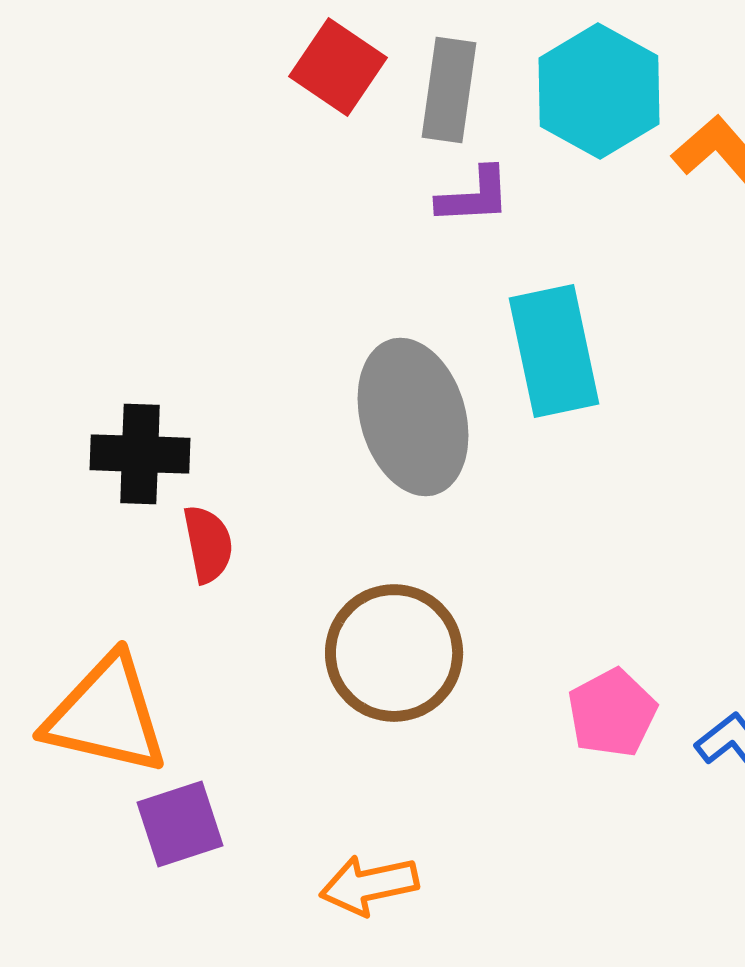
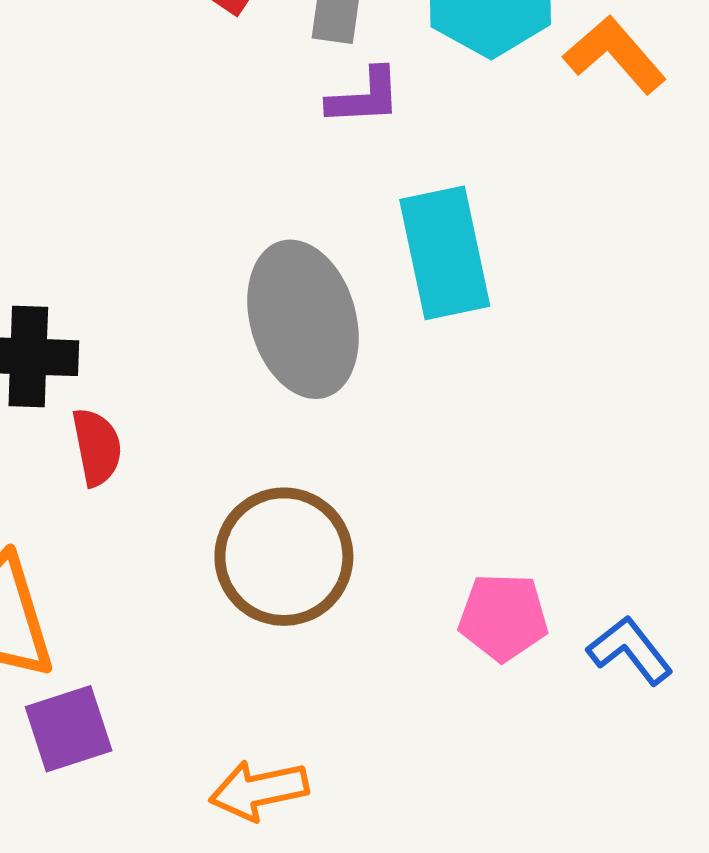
pink pentagon: (612, 713) -> (503, 617), turned 30

